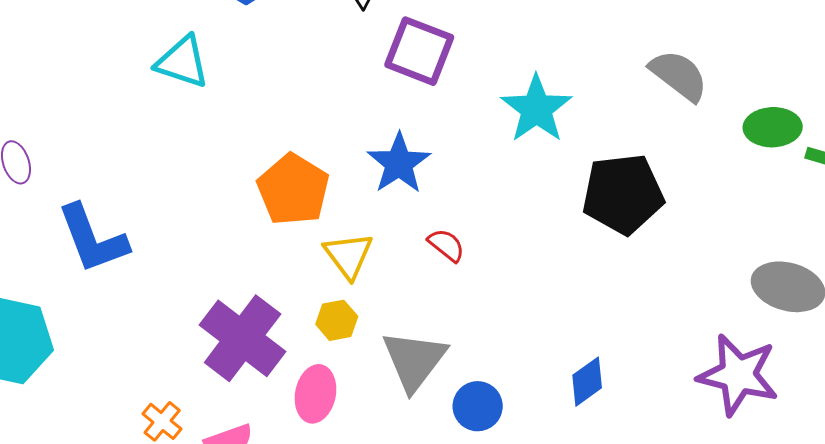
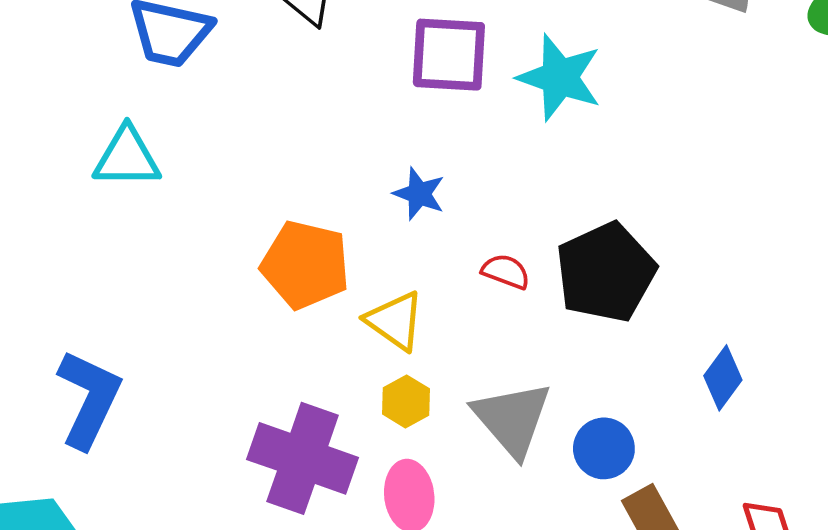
purple square: (419, 51) -> (449, 55), moved
blue star: (399, 163) -> (419, 194), size x0.7
black pentagon: (623, 194) -> (606, 272), moved
blue L-shape: (93, 239) -> (89, 399), turned -116

